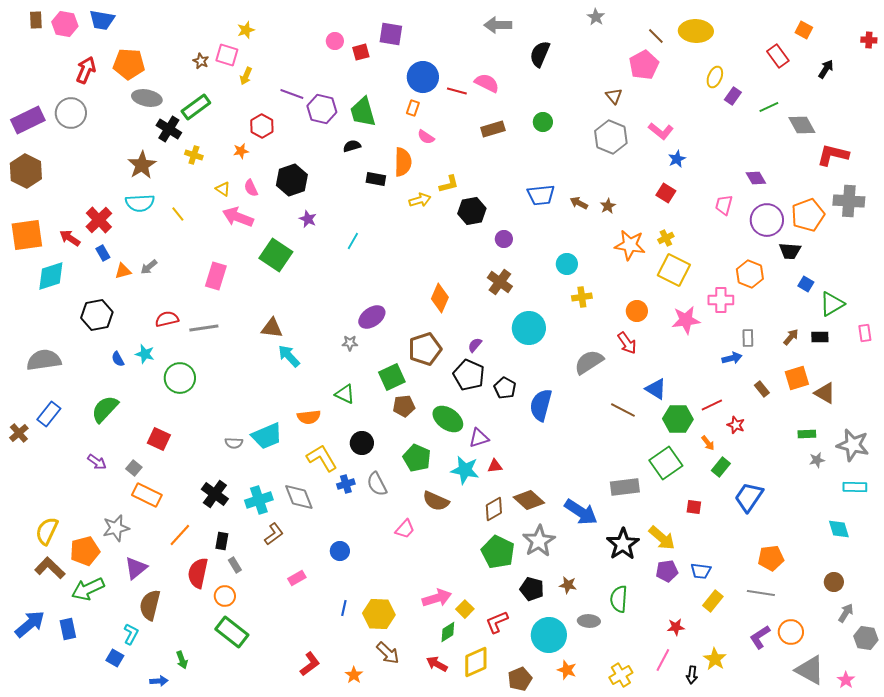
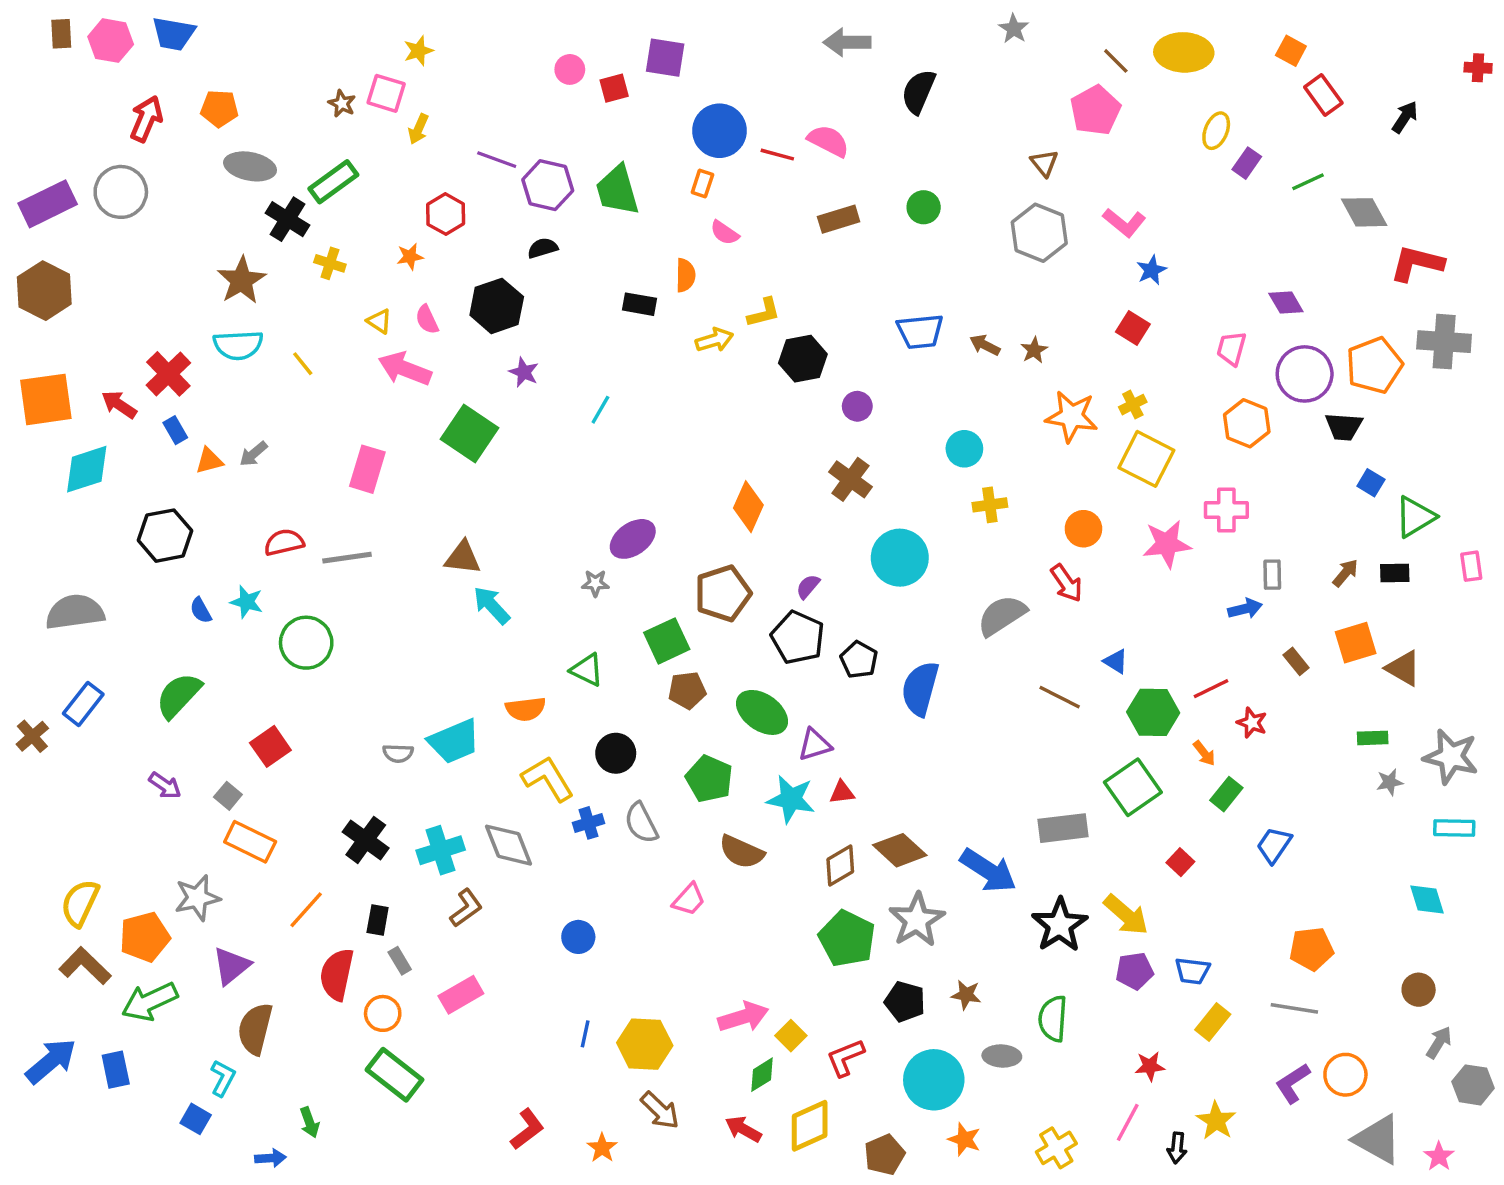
orange square: (804, 30) -> (1291, 51), moved
orange pentagon: (129, 64) -> (219, 109), size x0.7
black semicircle: (352, 146) -> (543, 248), moved
orange semicircle: (403, 162) -> (685, 275), size x0.7
orange hexagon: (750, 274) -> (1247, 423), moved
blue triangle: (656, 389) -> (1116, 661), size x0.7
red square: (159, 439) -> (270, 746), turned 30
blue trapezoid: (749, 497) -> (1274, 845), size x0.7
red square: (694, 507) -> (1180, 862), turned 35
pink rectangle: (297, 578) -> (461, 995), moved, size x1.4

